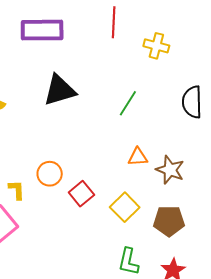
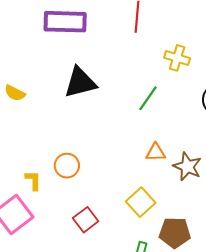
yellow cross: (156, 46) -> (177, 58), moved
red square: (81, 194) -> (86, 220), moved
brown pentagon: (169, 221) -> (175, 233), moved

